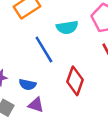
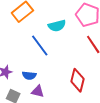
red diamond: (75, 81) -> (77, 80), moved

